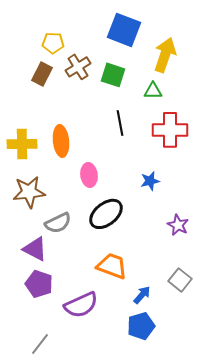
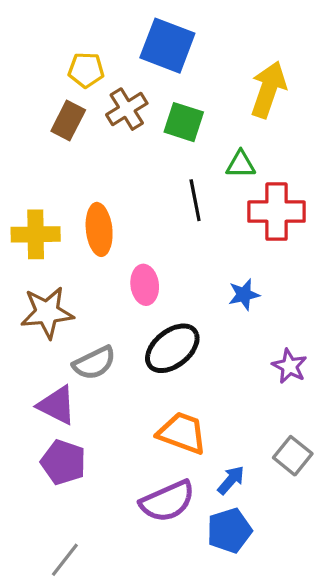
blue square: (124, 30) -> (167, 46), moved
green triangle: (153, 91) -> (241, 164), moved
purple semicircle: (81, 305) -> (167, 501), moved

